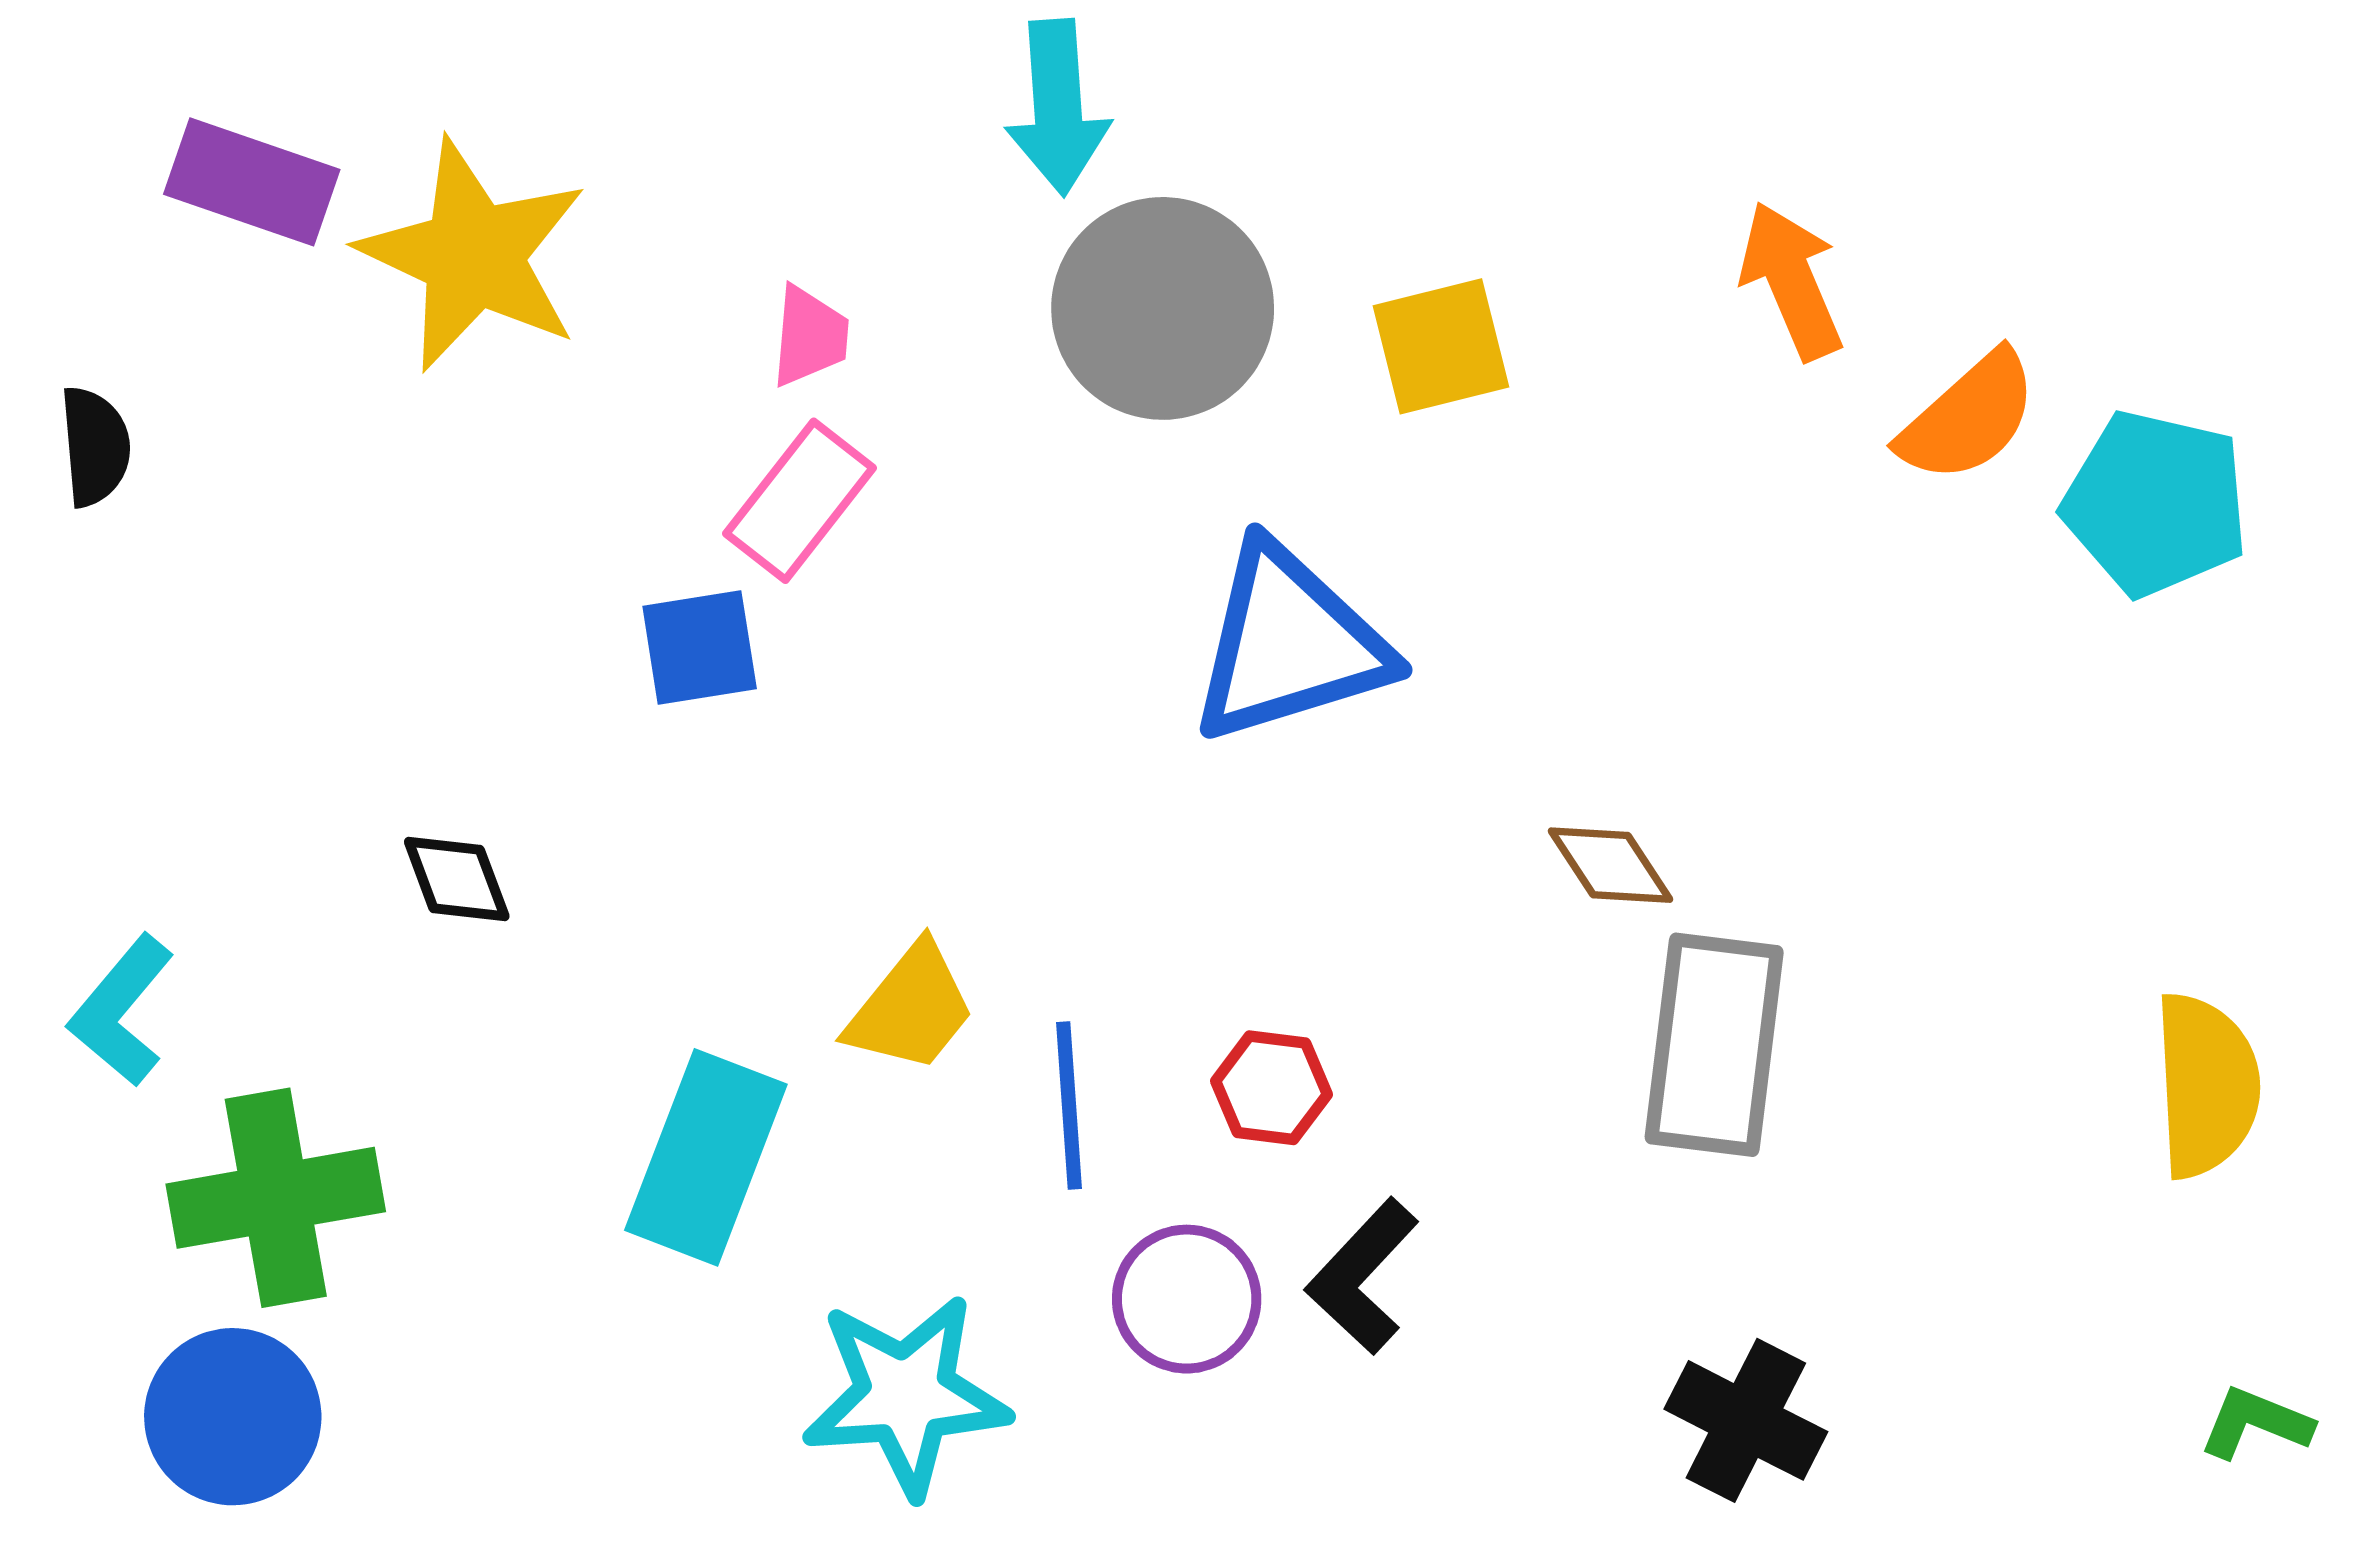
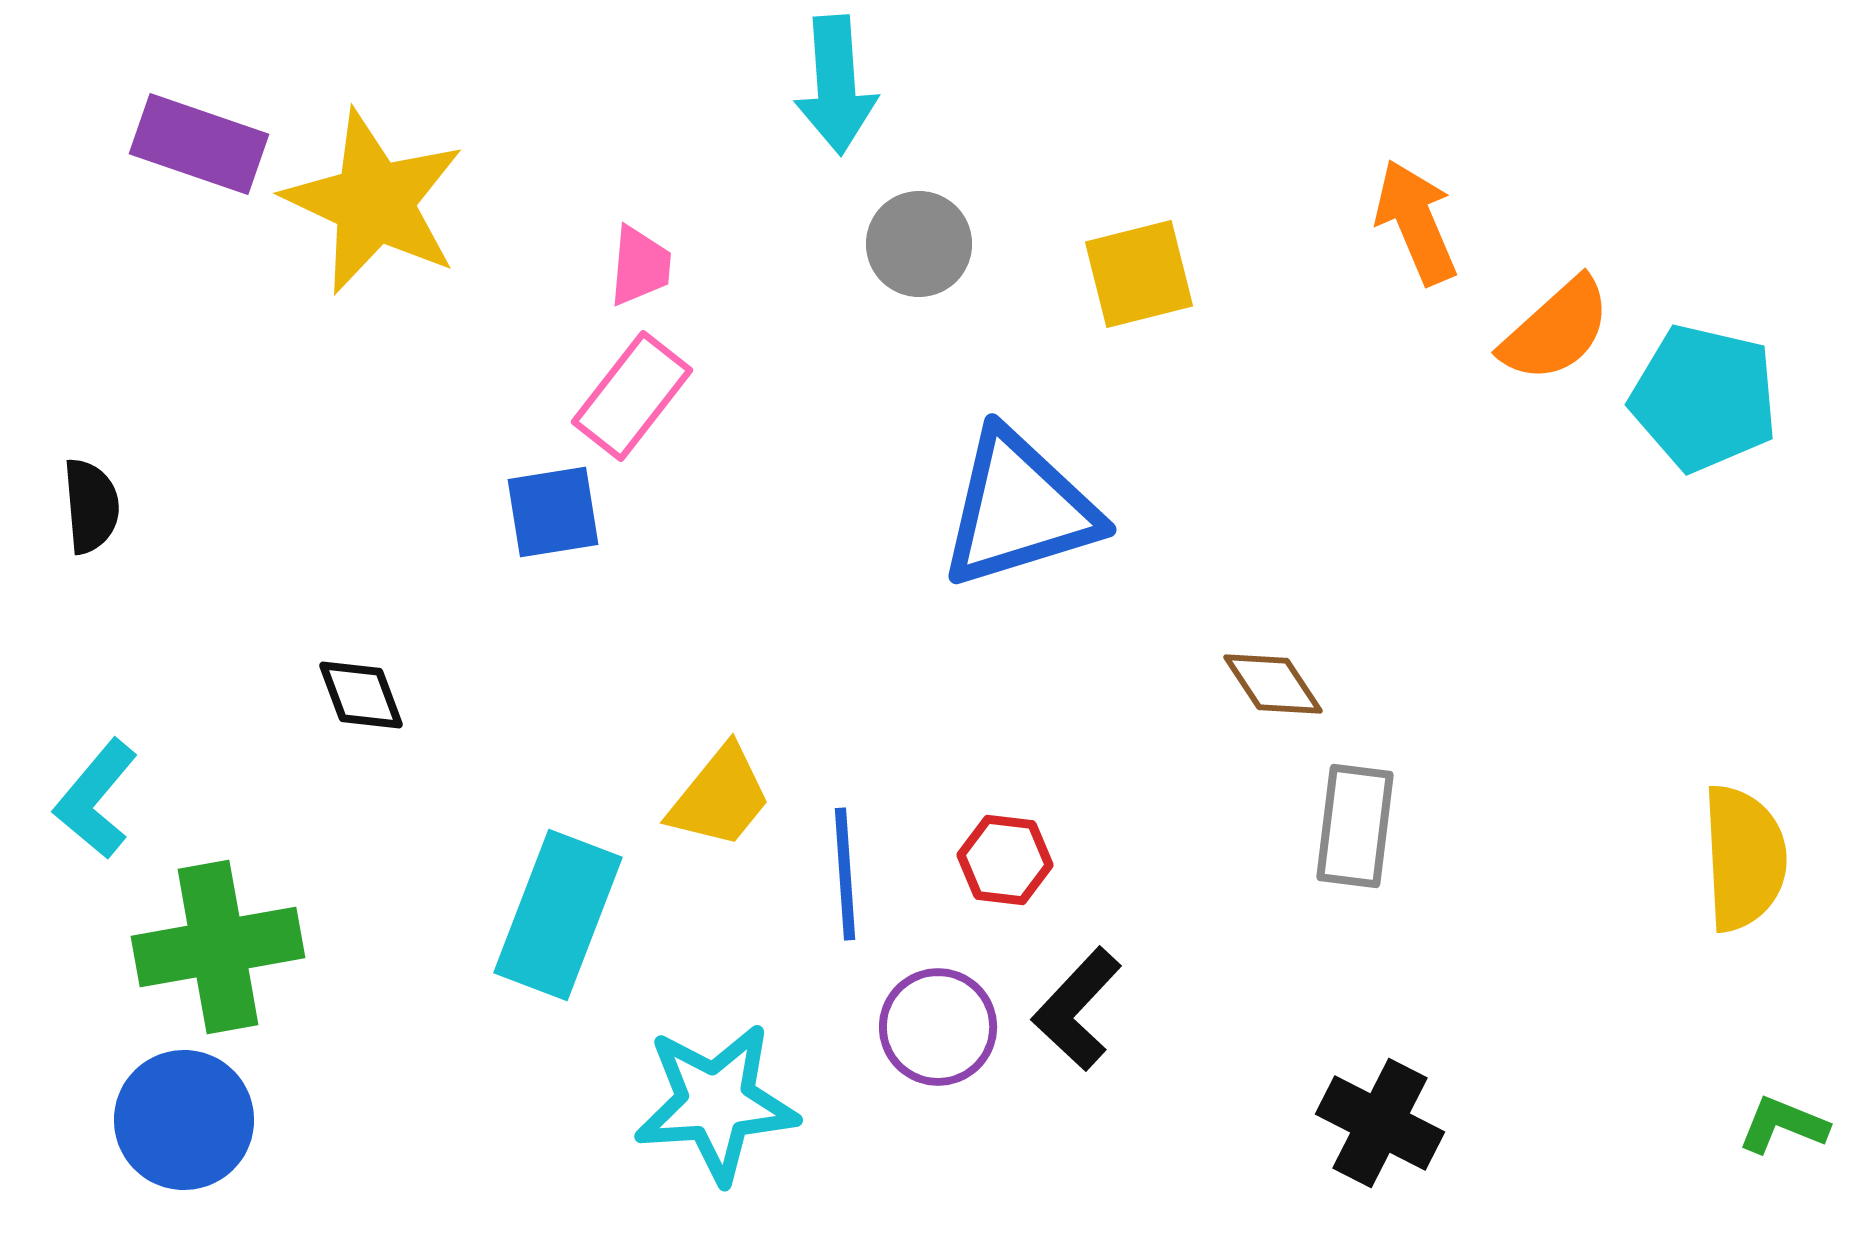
gray circle: (1163, 308) -> (919, 244), size x0.6
black semicircle: (95, 446) -> (91, 506), moved
gray rectangle: (1714, 1045) -> (1355, 826), size x0.7

